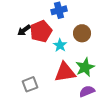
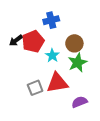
green star: (85, 67) -> (77, 63), moved
gray square: (30, 84) -> (35, 88), moved

